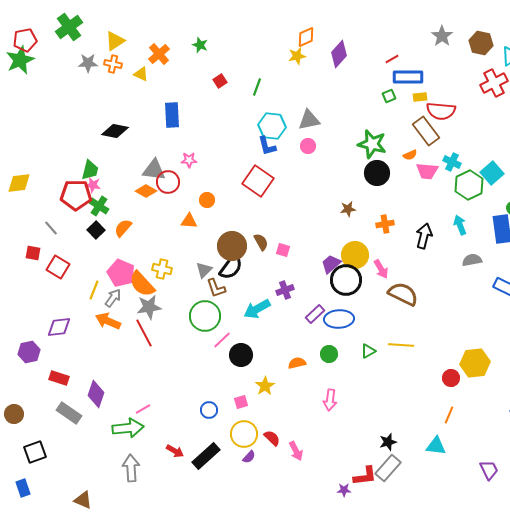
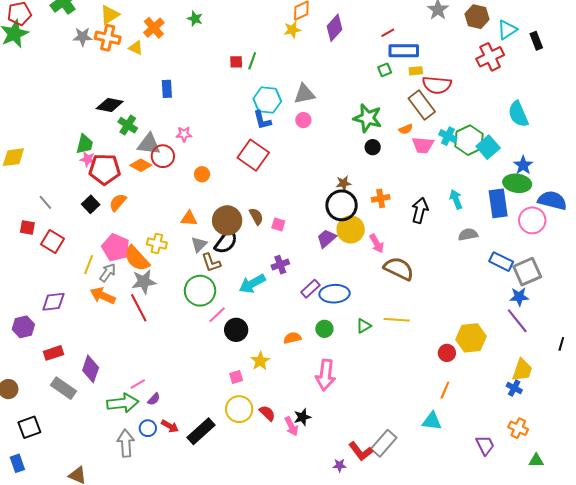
orange cross: (113, 64) -> (108, 38), size x1.4
red square: (220, 81) -> (236, 62), moved, turned 32
blue rectangle: (172, 115) -> (167, 89), size x0.7
black circle: (377, 173) -> (373, 147), size x0.6
green hexagon: (469, 185) -> (469, 140), moved
red pentagon: (76, 195) -> (105, 169), moved
green cross: (99, 206) -> (128, 125), moved
orange triangle: (189, 221) -> (189, 218), moved
black circle: (346, 280) -> (342, 205), moved
red rectangle: (59, 378) -> (53, 353), turned -36
pink arrow: (330, 400) -> (325, 375), size x1.4
blue circle: (209, 410) -> (148, 428), moved
black star: (388, 442) -> (302, 417), moved
purple semicircle: (249, 457) -> (154, 399), moved
red L-shape: (365, 476) -> (361, 451), turned 60

